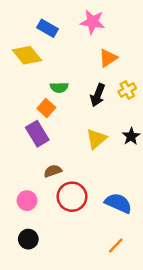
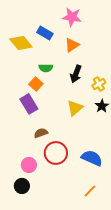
blue rectangle: (48, 28) -> (45, 33), moved
orange triangle: (108, 58) -> (72, 45), moved
yellow cross: (127, 90) -> (99, 84), moved
pink circle: (27, 201) -> (29, 165), moved

